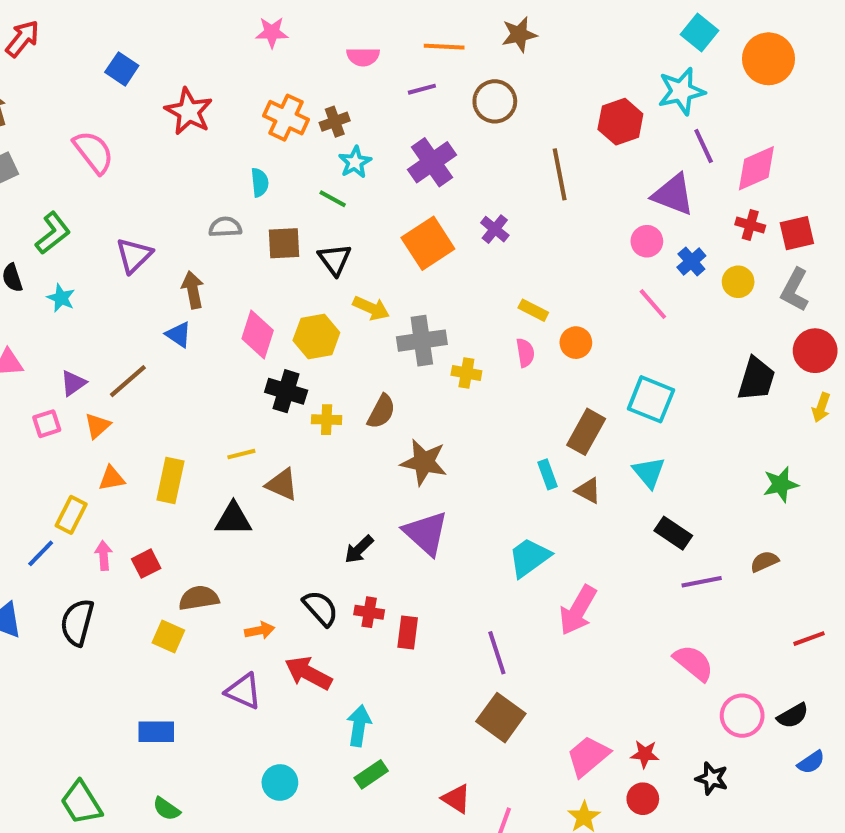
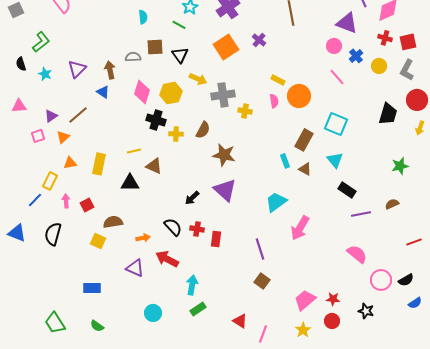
gray semicircle: (225, 227) -> (133, 57), moved
purple triangle: (134, 255) -> (77, 69), moved
orange circle: (576, 343) -> (299, 96), size x1.5
brown square: (501, 718) -> (262, 281), size x0.7

